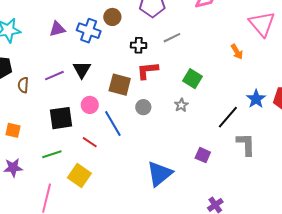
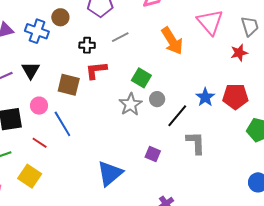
orange arrow: (237, 52) -> (172, 41), moved, size x1.8
gray star: (181, 105) -> (131, 104), size x1.6
gray circle: (143, 107) -> (157, 99), moved

